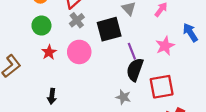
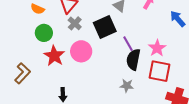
pink star: (165, 46) -> (157, 48), moved
red star: (49, 52) -> (54, 56), size x1.5
red square: (162, 87) -> (159, 71), turned 30

